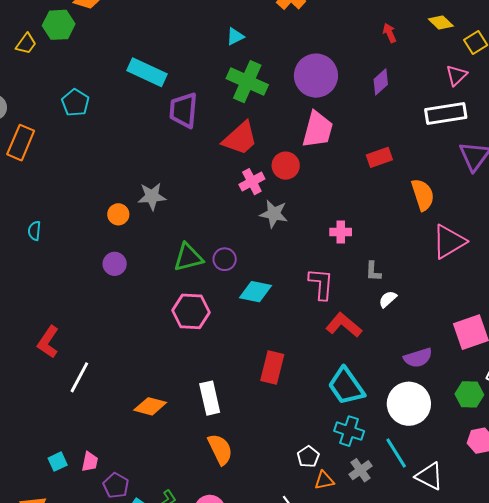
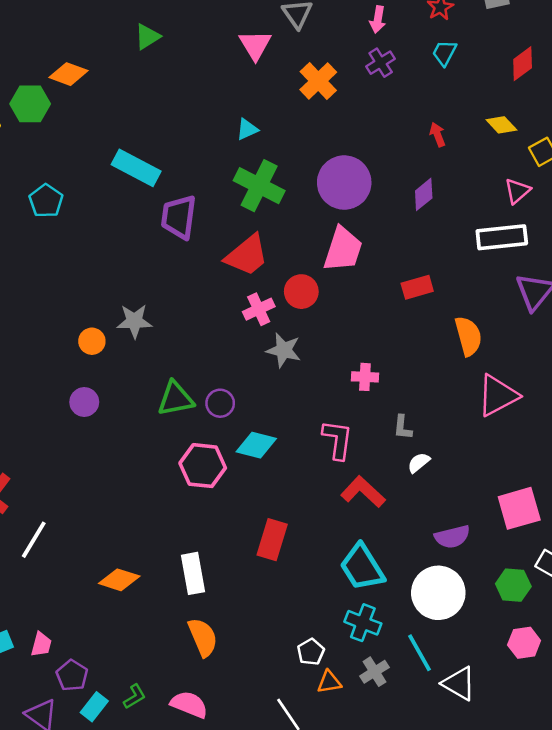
pink hexagon: (191, 311) -> (203, 466), moved

